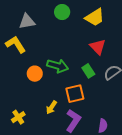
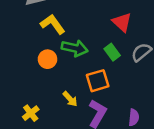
yellow L-shape: (16, 44) -> (53, 24), moved
yellow arrow: (51, 107) -> (70, 99), turned -72

